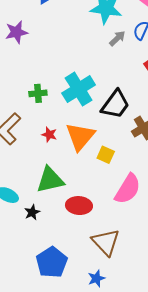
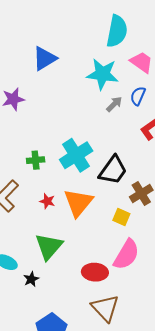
yellow square: (106, 155) -> (121, 217), moved
green triangle: (50, 180) -> (49, 246), turned -36
red ellipse: (79, 206) -> (95, 272), moved

